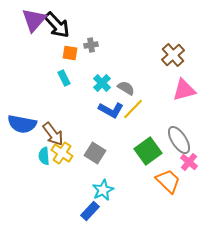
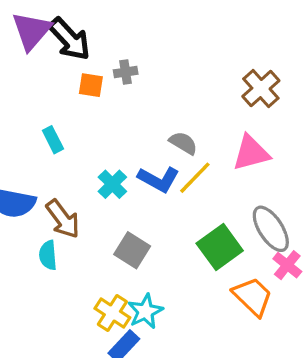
cyan rectangle: (64, 78) -> (53, 140), moved
cyan cross: (102, 83) -> (112, 184), moved
pink triangle: (184, 90) -> (251, 153), moved
yellow cross: (62, 153) -> (112, 313), moved

